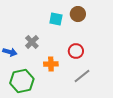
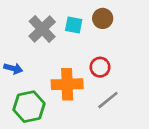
gray cross: (32, 42) -> (42, 29), moved, size x1.5
orange cross: (51, 64) -> (67, 84), size x1.6

